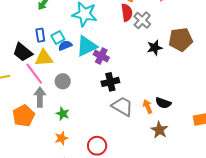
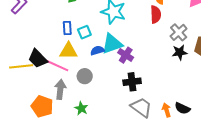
gray cross: (142, 20) -> (179, 32), moved
blue semicircle: (65, 45) -> (97, 50), moved
black trapezoid: (23, 52) -> (38, 59), moved
pink line: (34, 74) -> (57, 66), turned -35
orange pentagon: (24, 116) -> (42, 106), turned -30

